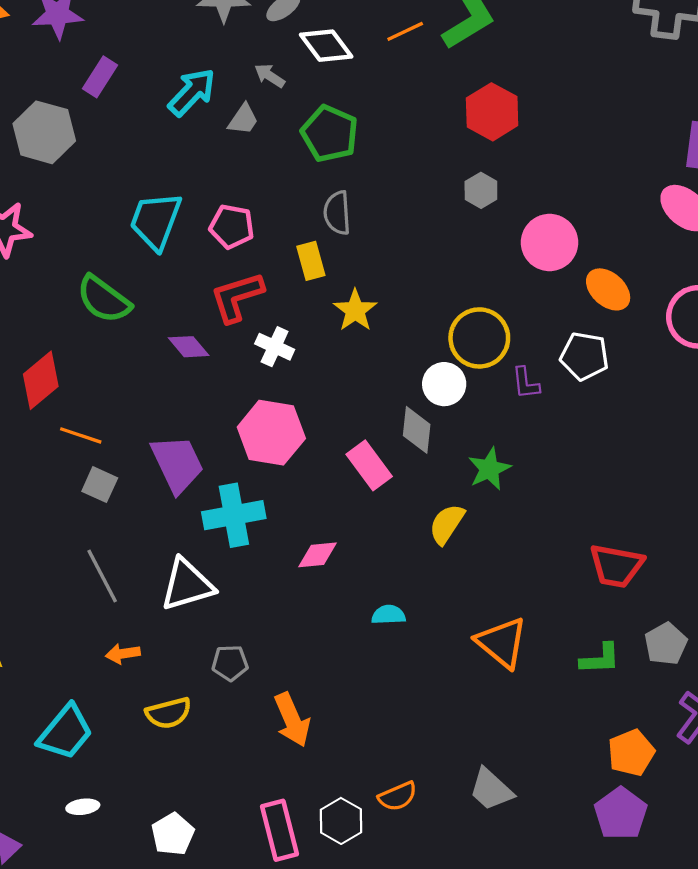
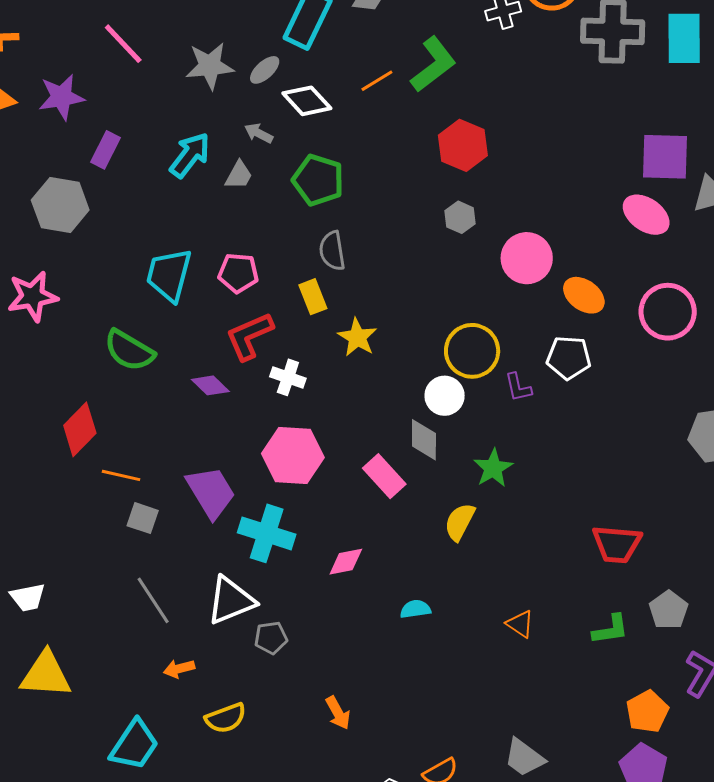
cyan cross: (234, 515) -> (267, 533), turned 34
orange triangle: (502, 643) -> (520, 624), size x0.6
gray pentagon: (230, 663) -> (271, 638), moved
orange arrow: (292, 720) -> (338, 713), size x0.7

